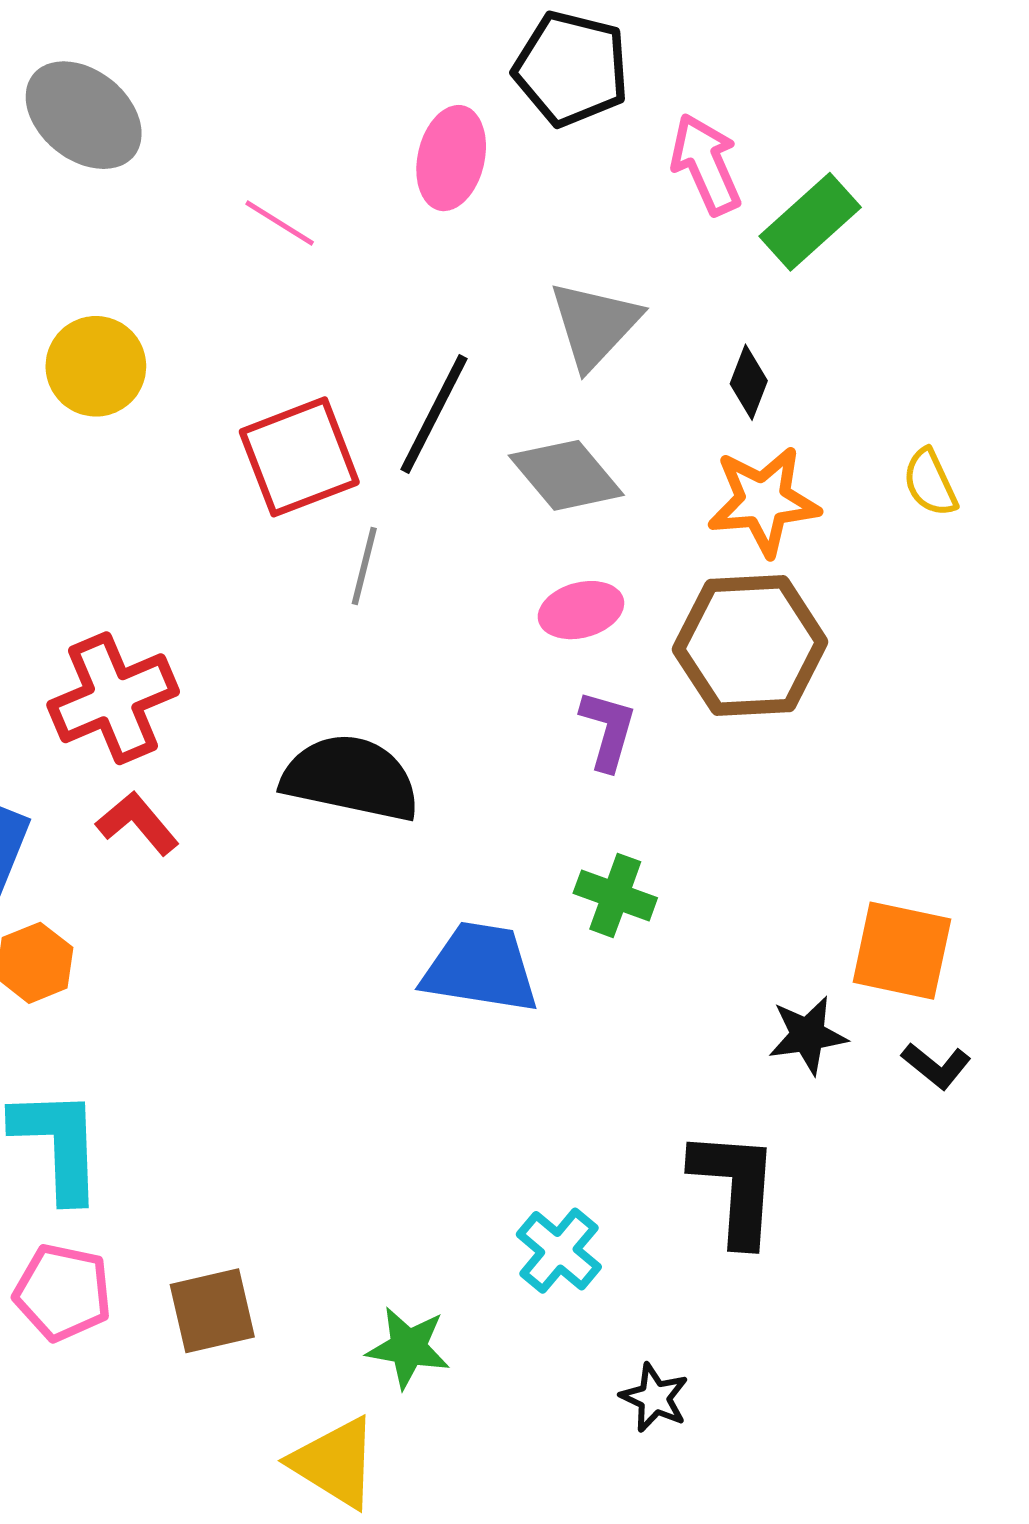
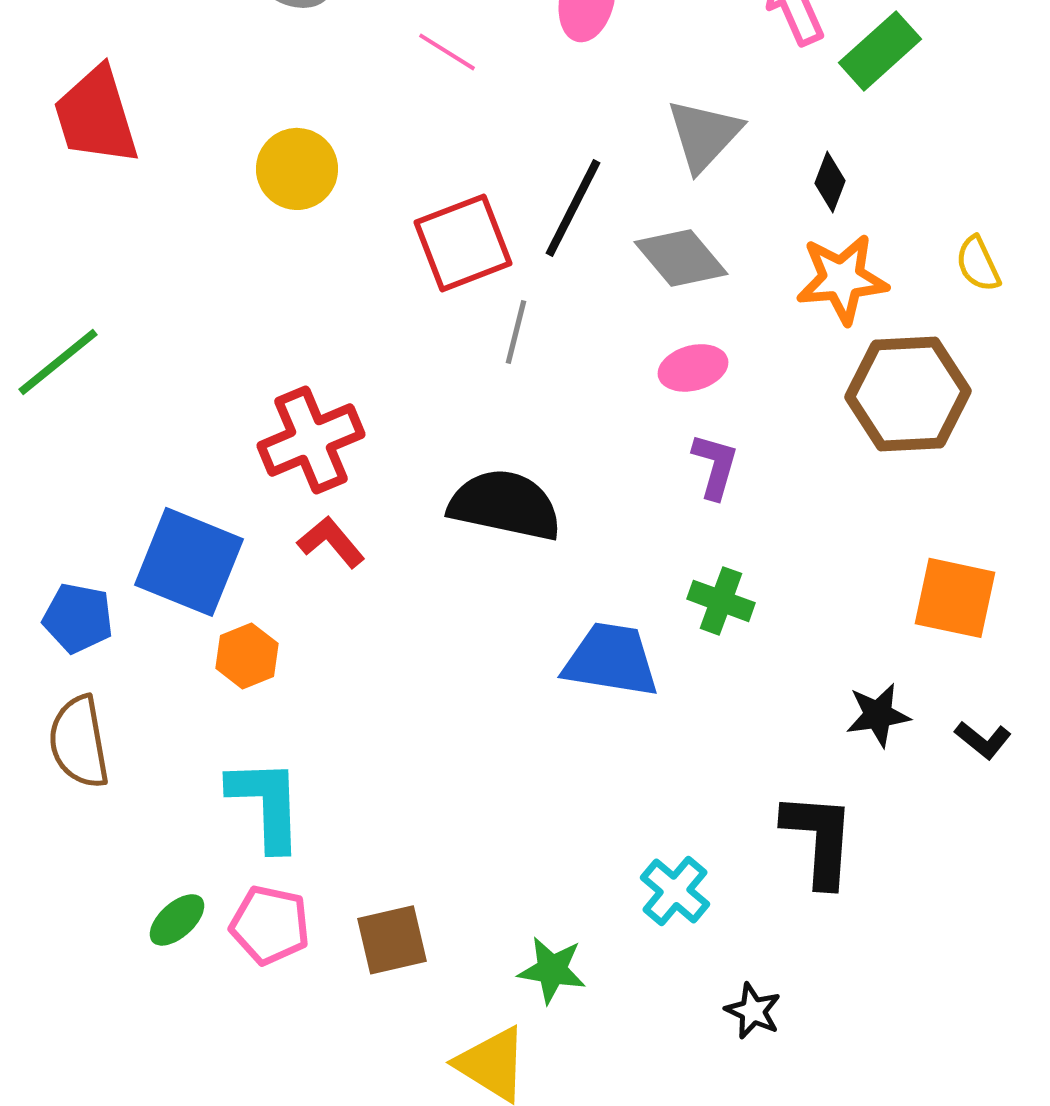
brown hexagon: (750, 646) -> (908, 394), moved
orange square: (902, 951) -> (955, 598), moved

